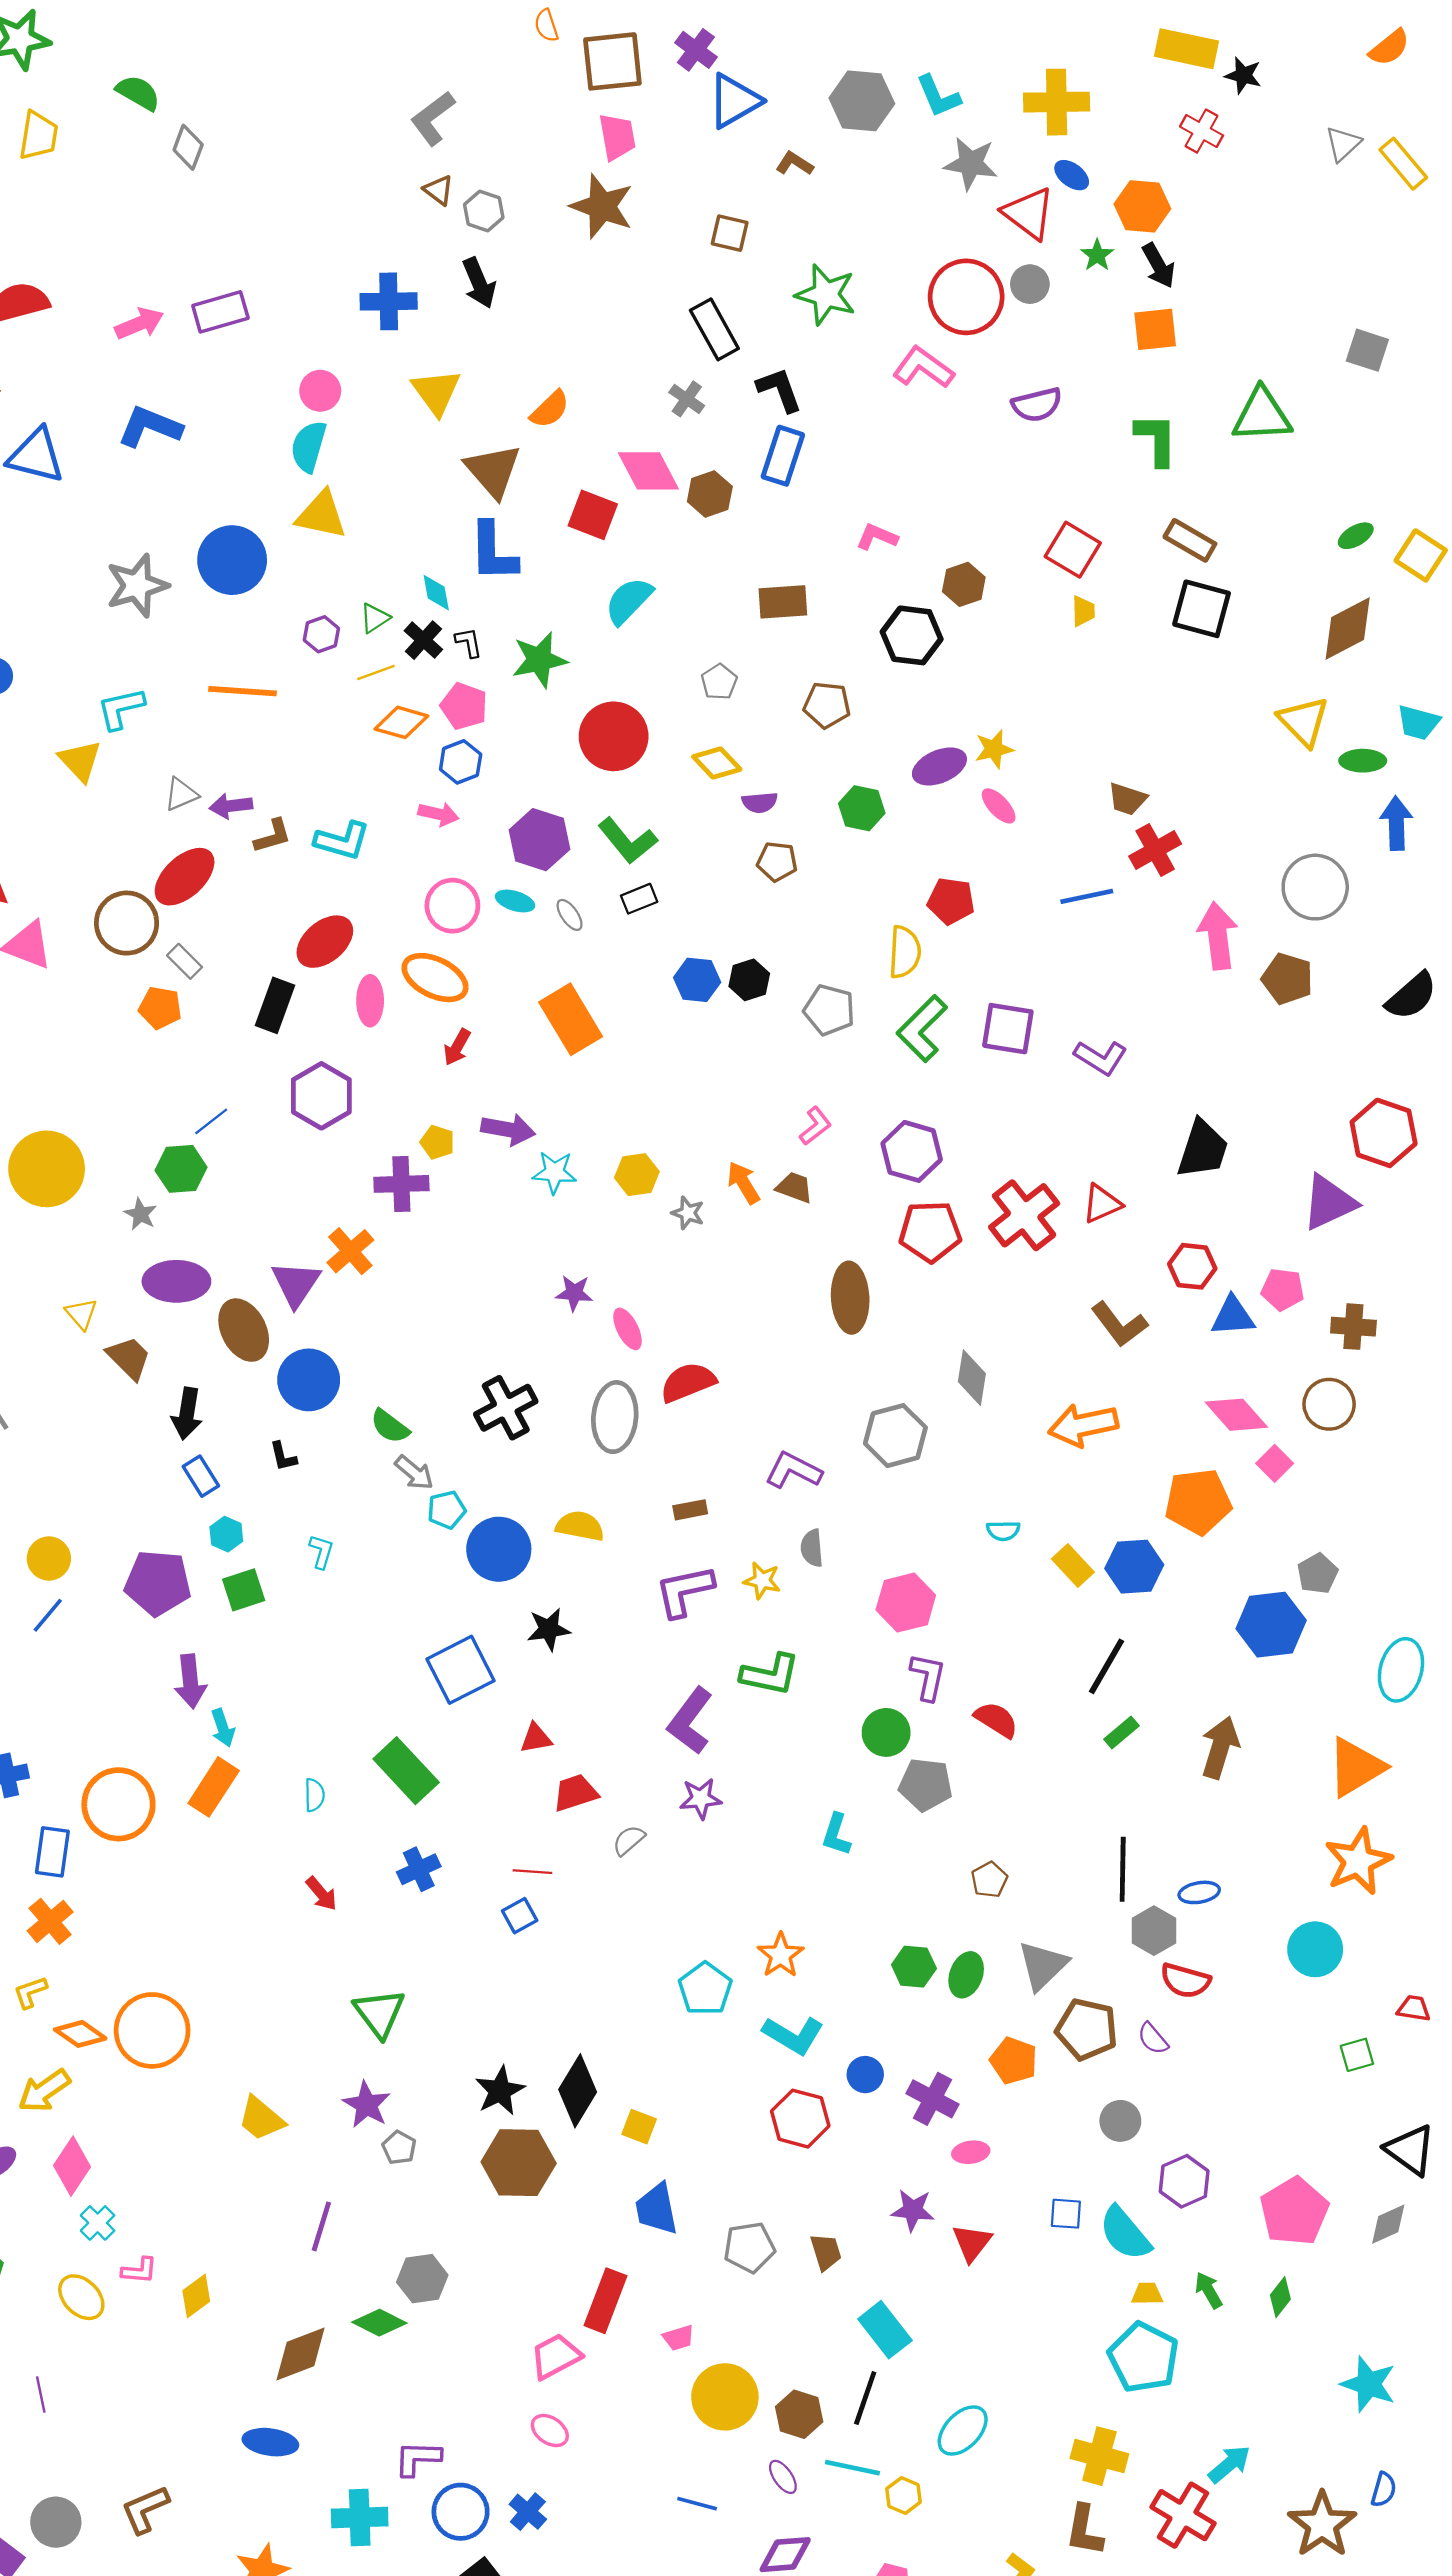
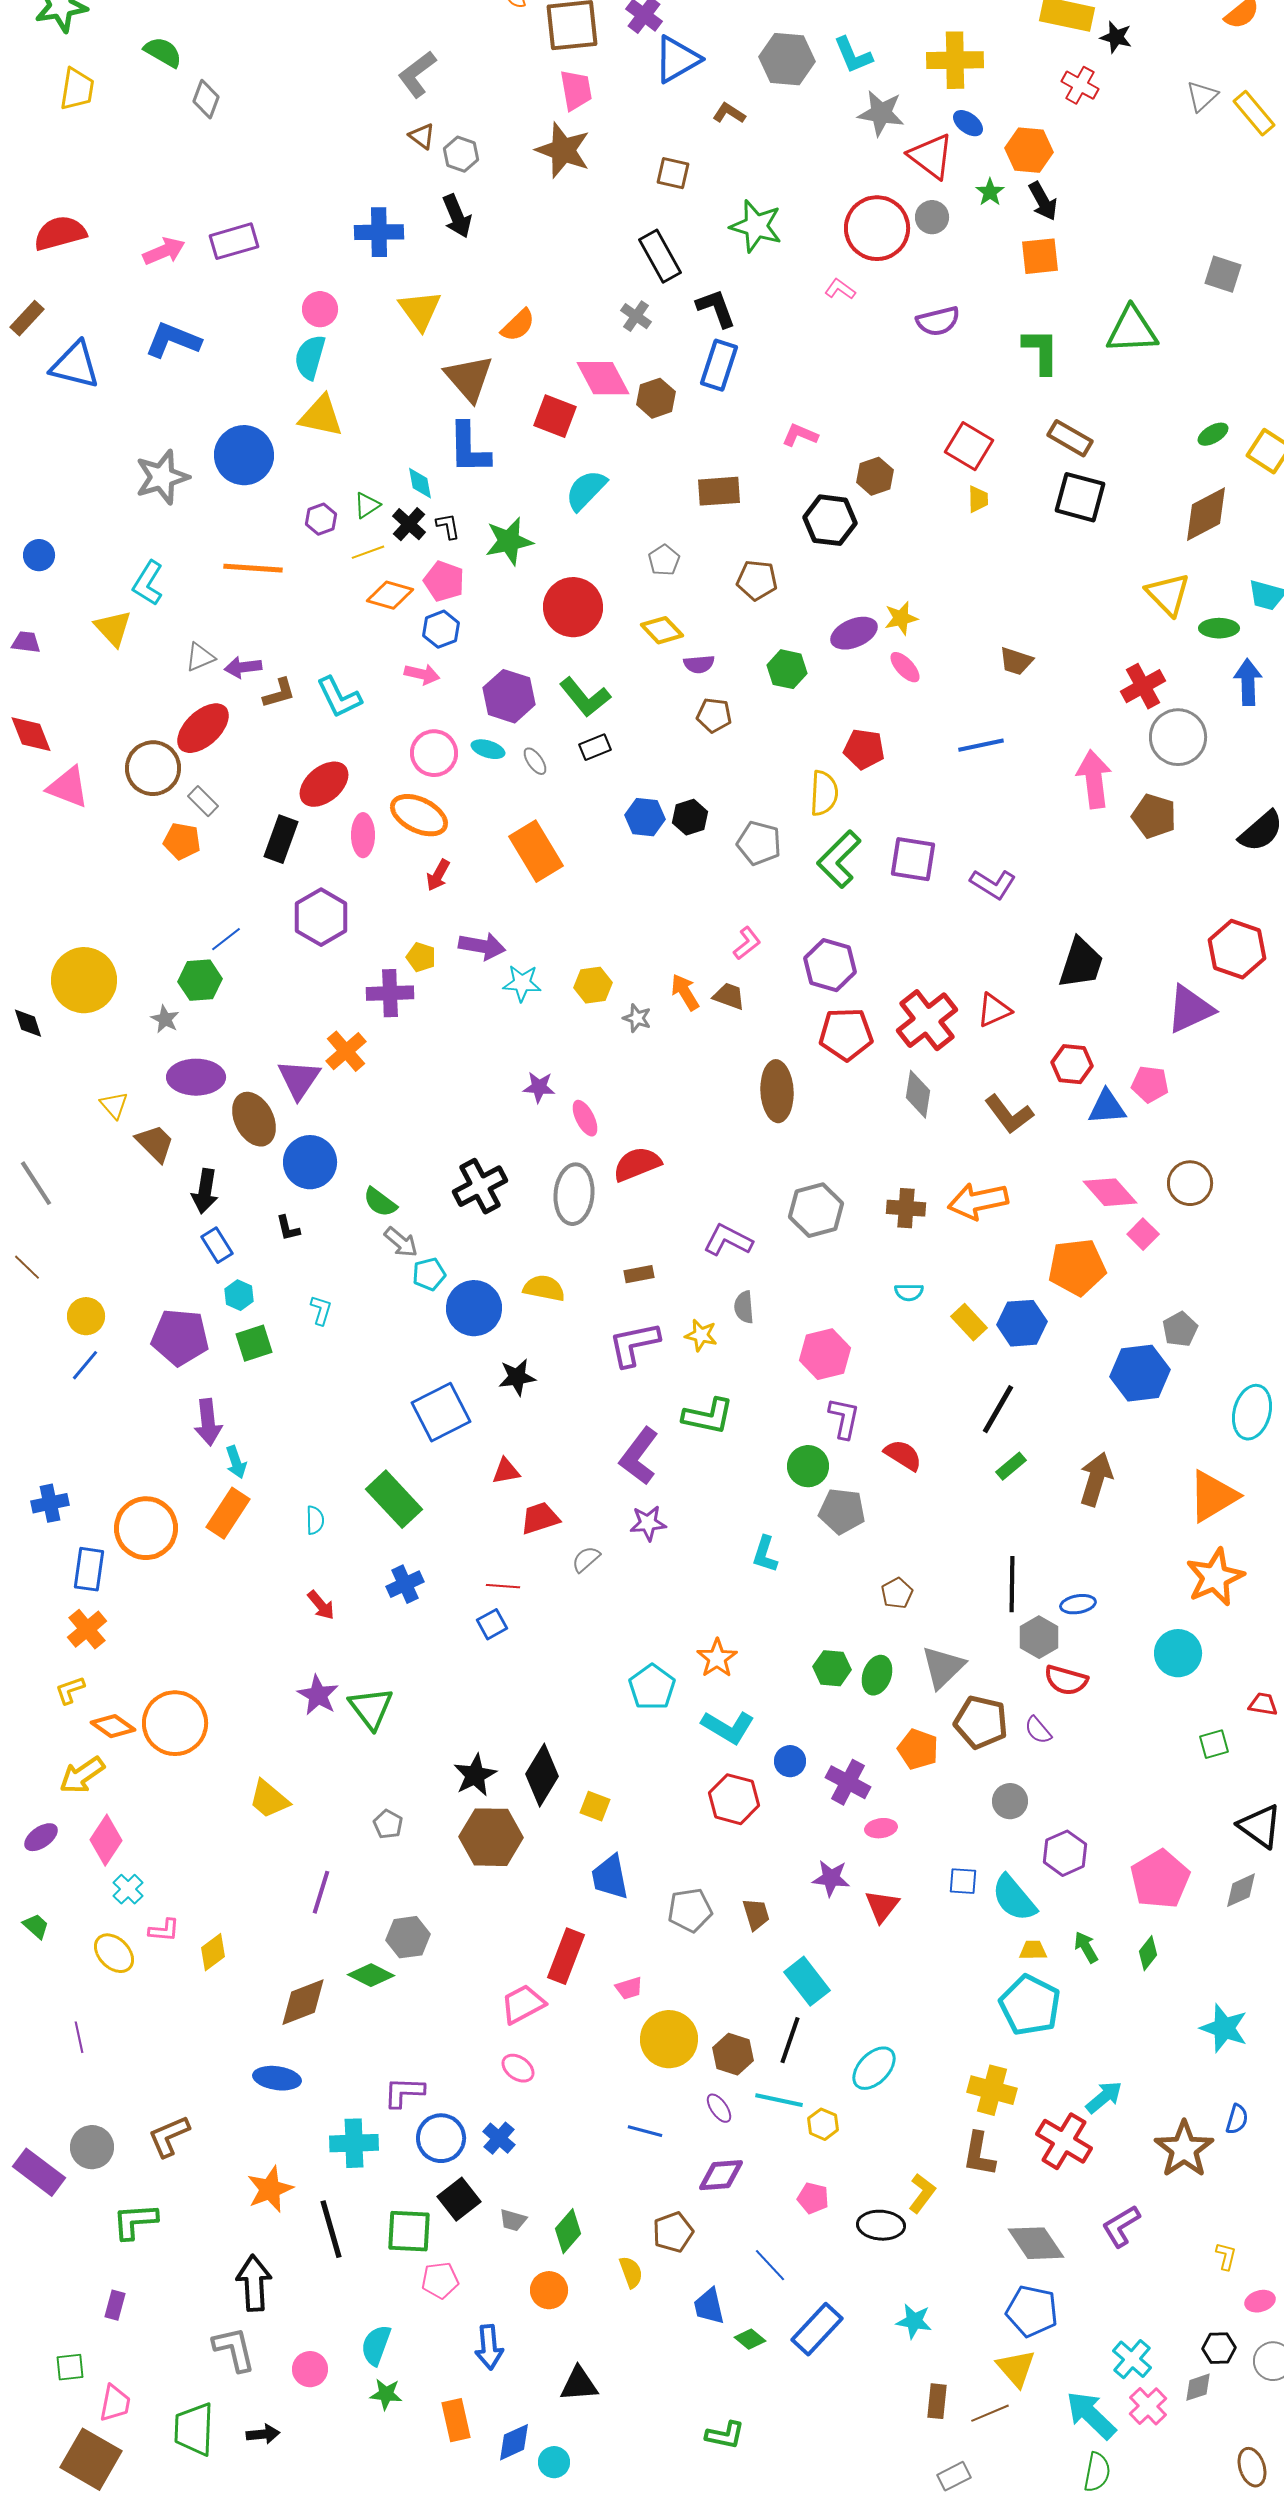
pink L-shape: (923, 368) -> (840, 289), size x0.6
cyan L-shape: (121, 709) -> (148, 583), turned -45
cyan L-shape: (342, 841) -> (339, 697), turned 48
red cross: (1155, 850) -> (1143, 686), moved
brown cross: (1353, 1327) -> (906, 1208), moved
gray diamond: (972, 1378) -> (918, 1094), moved
purple star: (367, 2105) -> (318, 1695), moved

